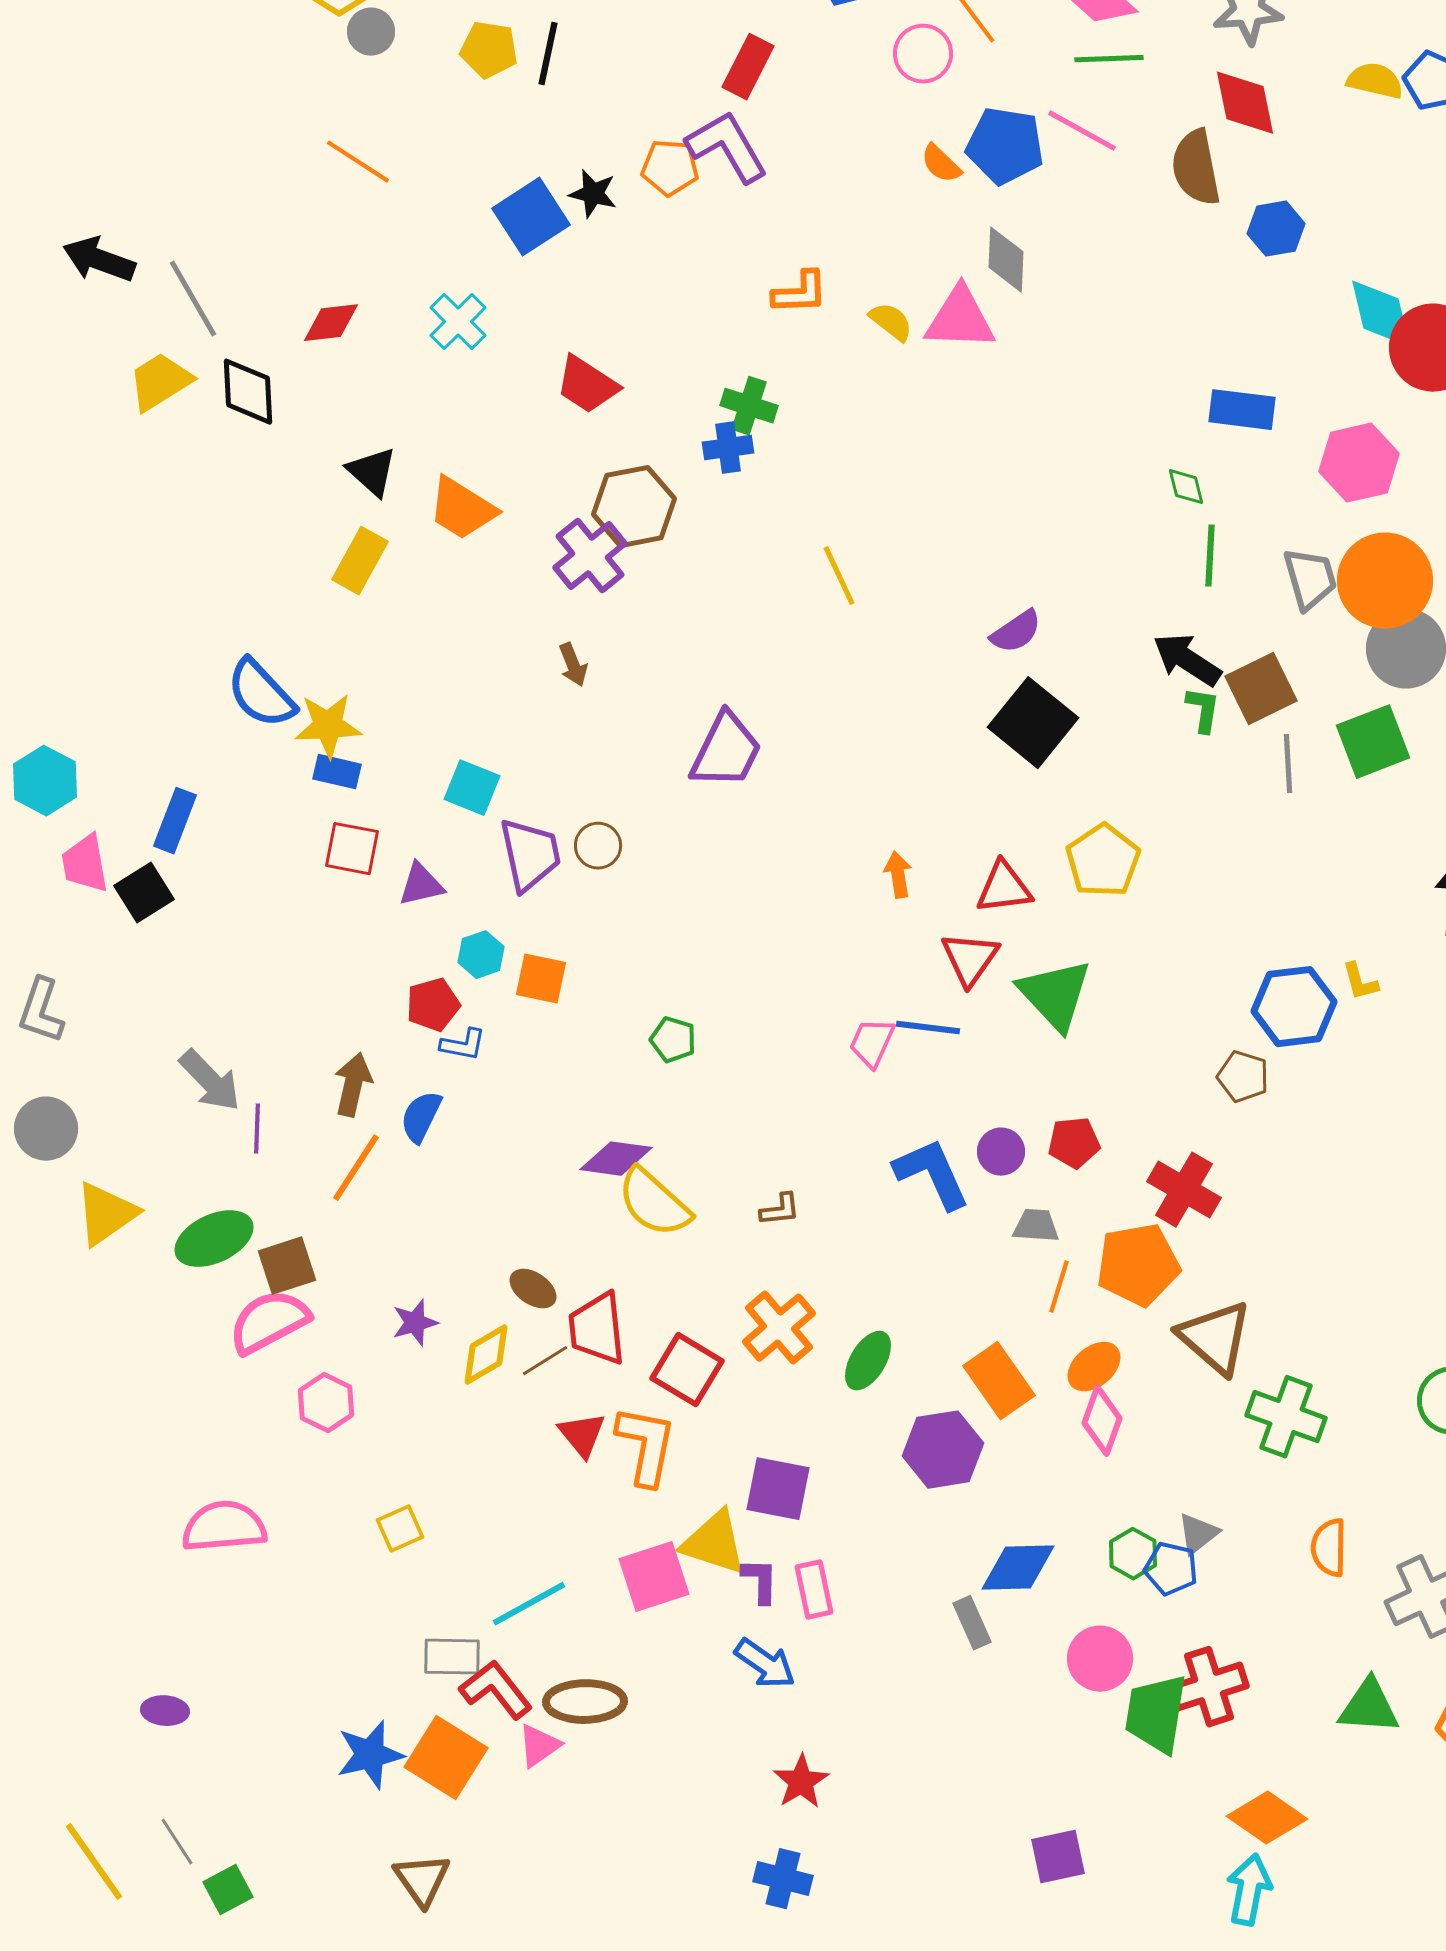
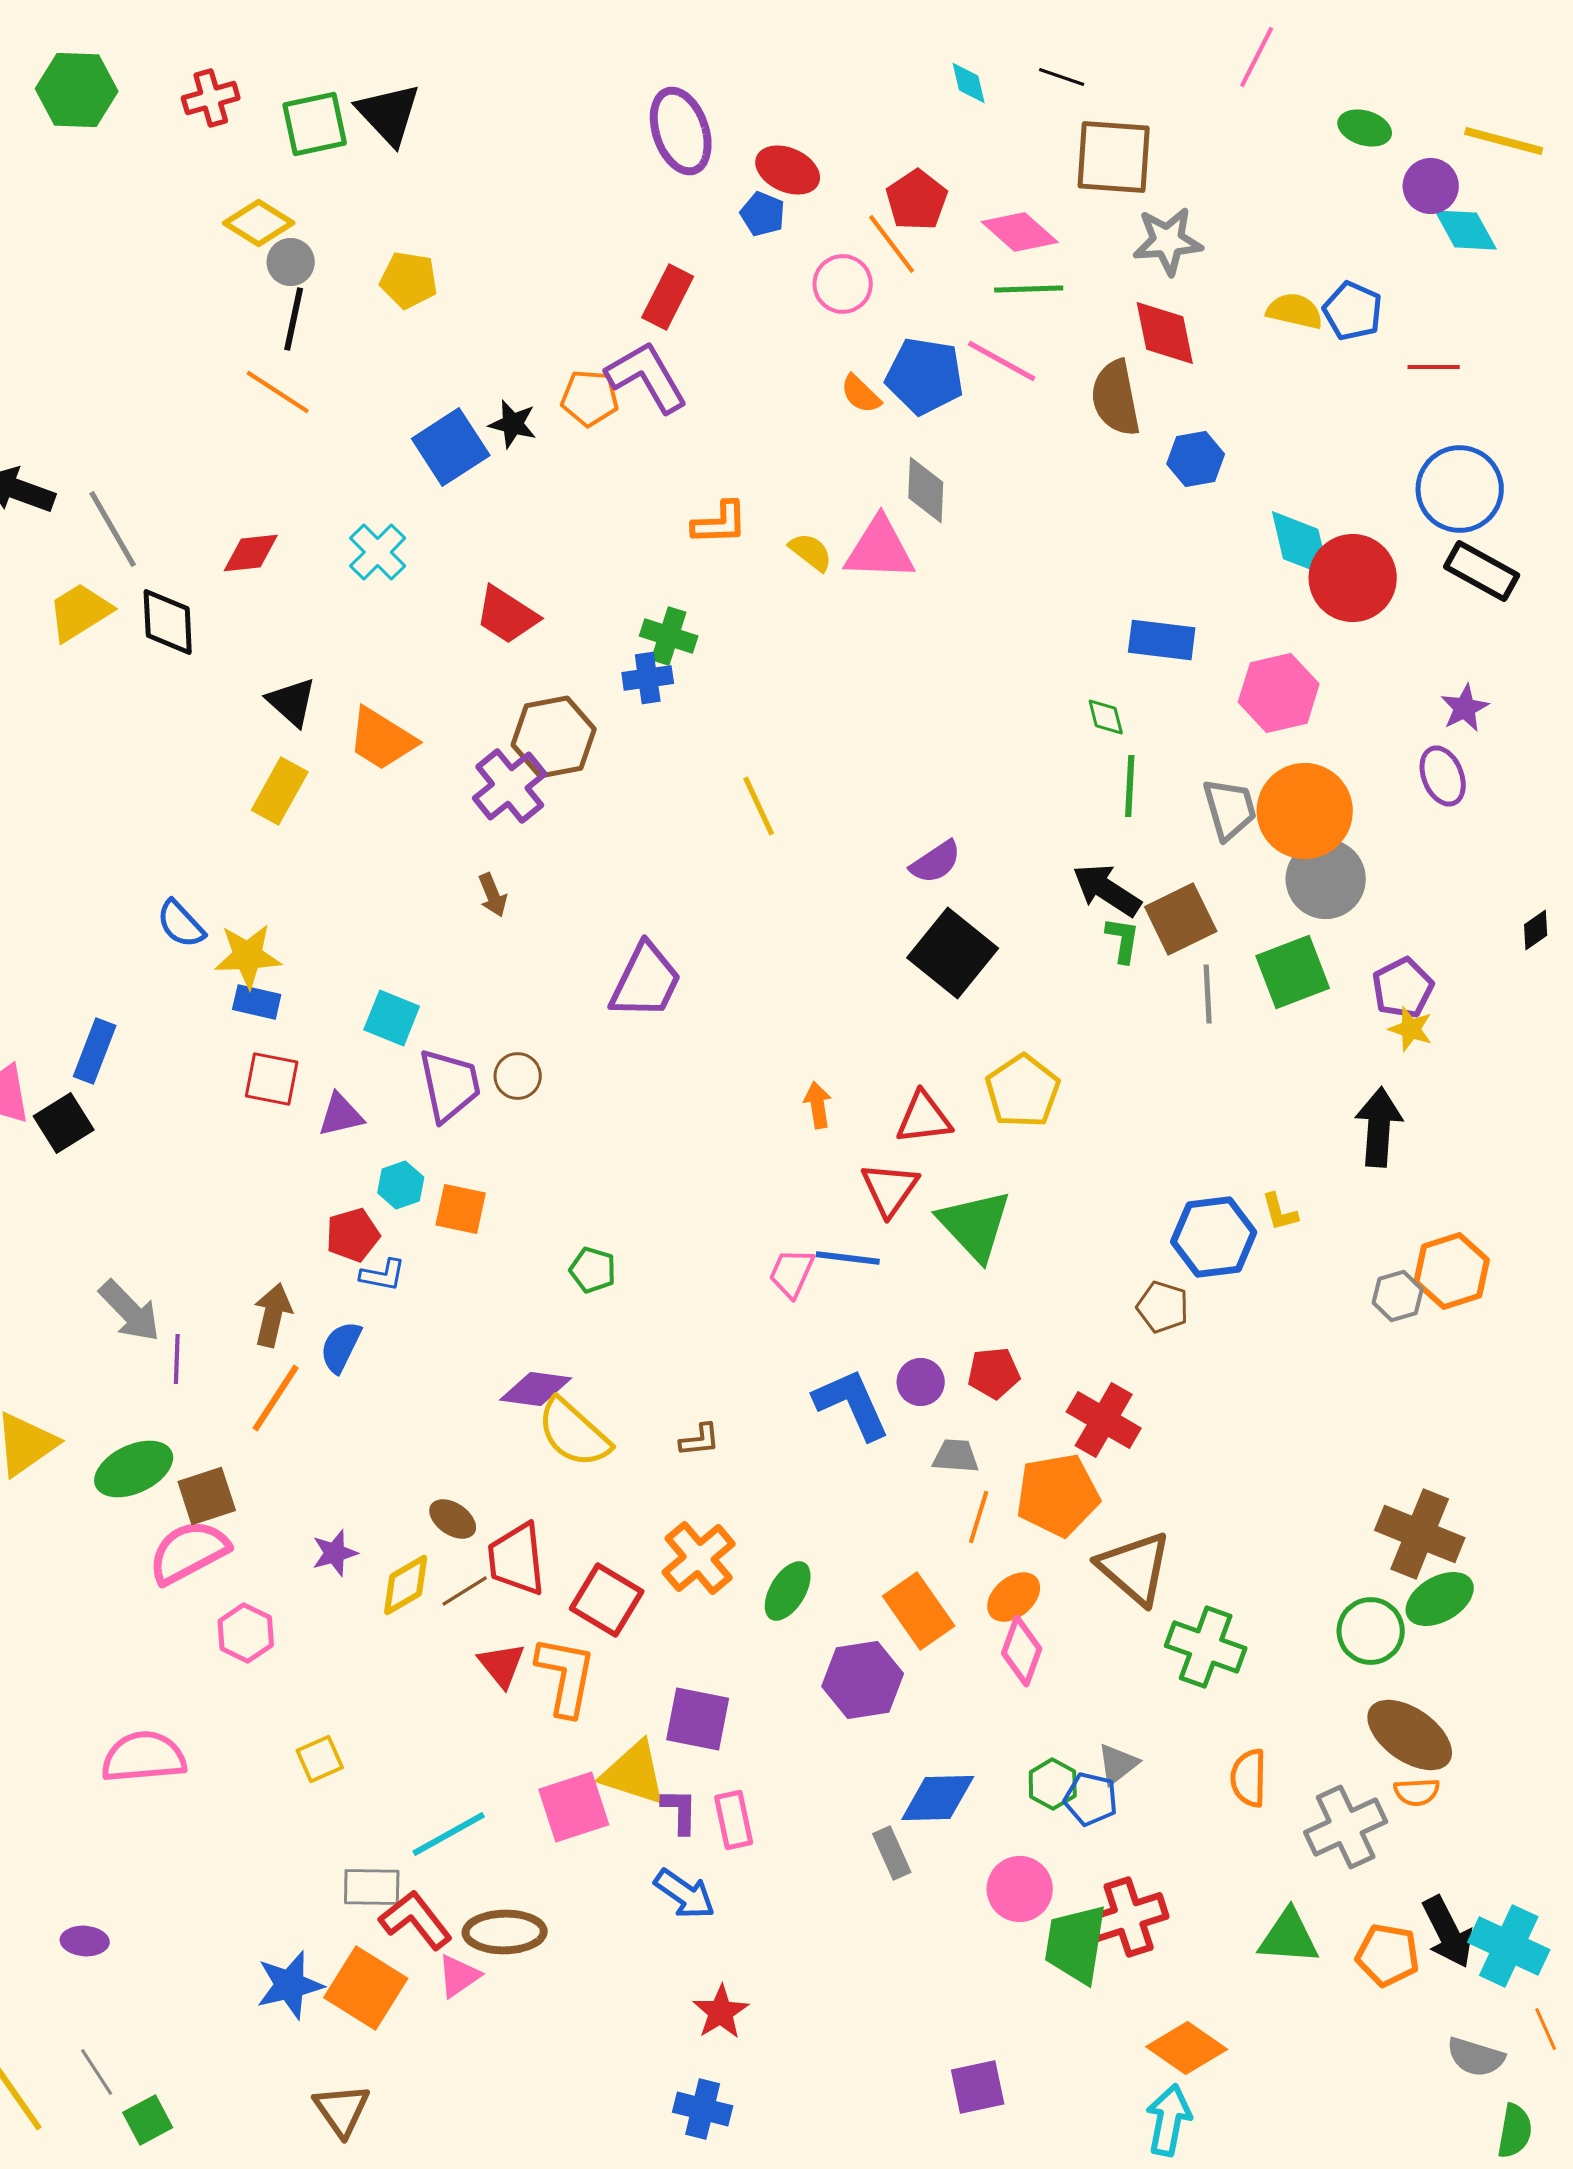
black line: (548, 54) -> (294, 319), moved
blue semicircle: (261, 694) -> (181, 924), size x0.7

